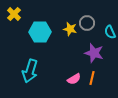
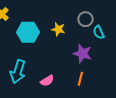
gray circle: (87, 23) -> (85, 19), moved
pink semicircle: (74, 79) -> (47, 81), moved

